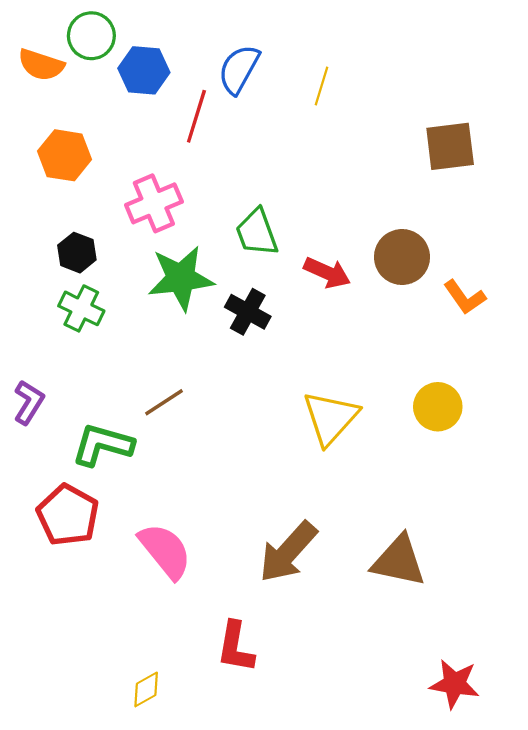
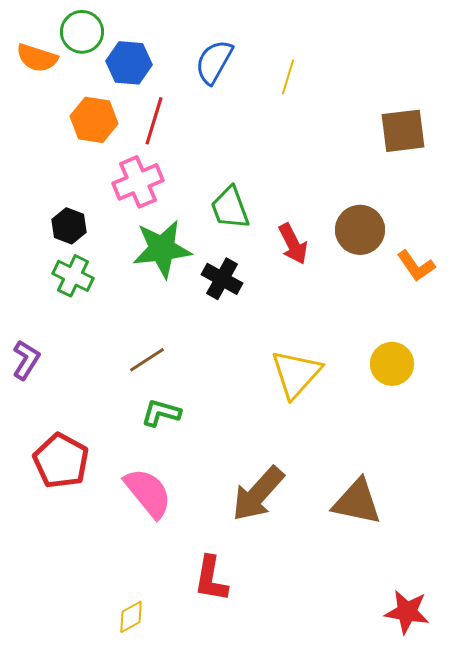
red line: (196, 116) -> (154, 121), moved
orange hexagon: (65, 155) -> (94, 120), moved
red arrow: (327, 273) -> (293, 244), turned 39
green L-shape: (103, 445) -> (161, 413), moved, size x0.7

